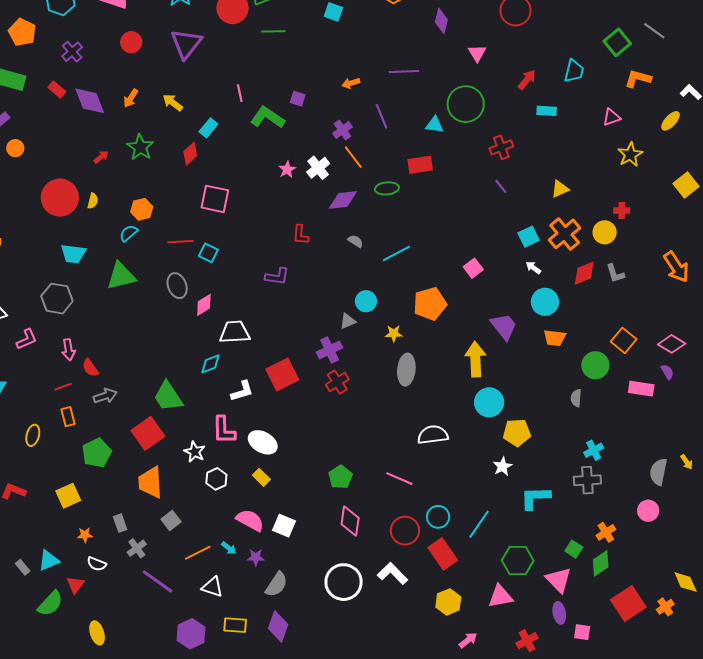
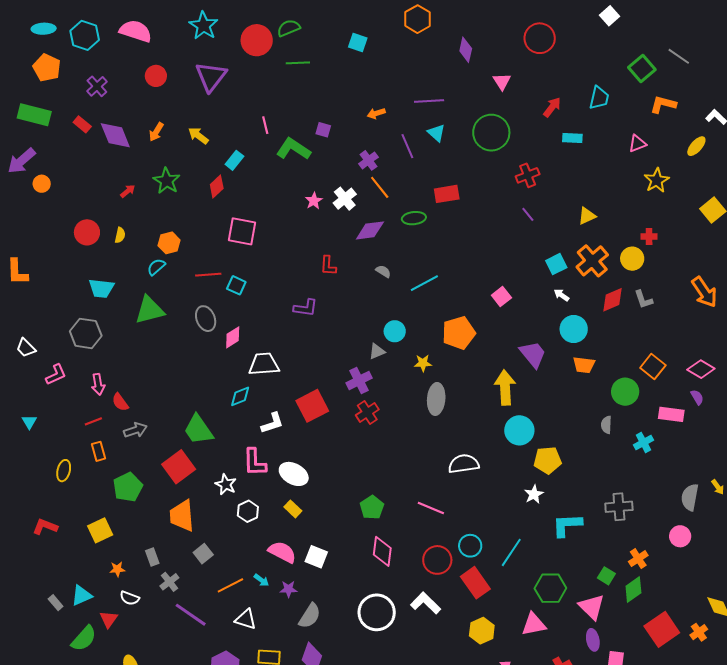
cyan triangle: (434, 125) -> (436, 133), moved, turned 36
red circle: (60, 198) -> (87, 232), size x0.7
cyan cross: (594, 450) -> (643, 443), moved

